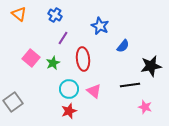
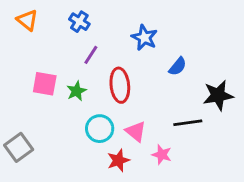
pink square: (31, 58) -> (45, 84), turned -30
pink star: (145, 107) -> (162, 155), moved
red star: (69, 111) -> (118, 160), moved

